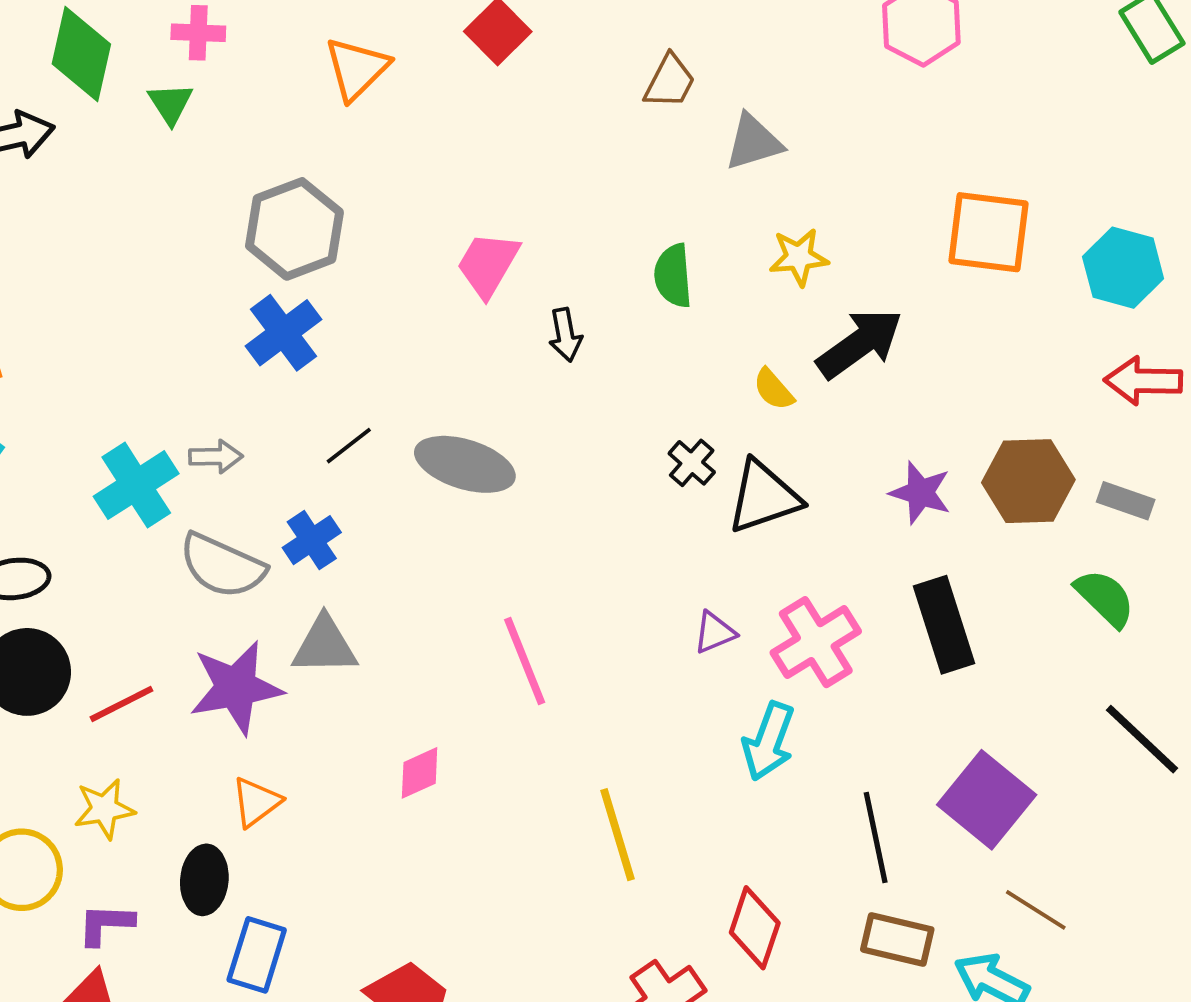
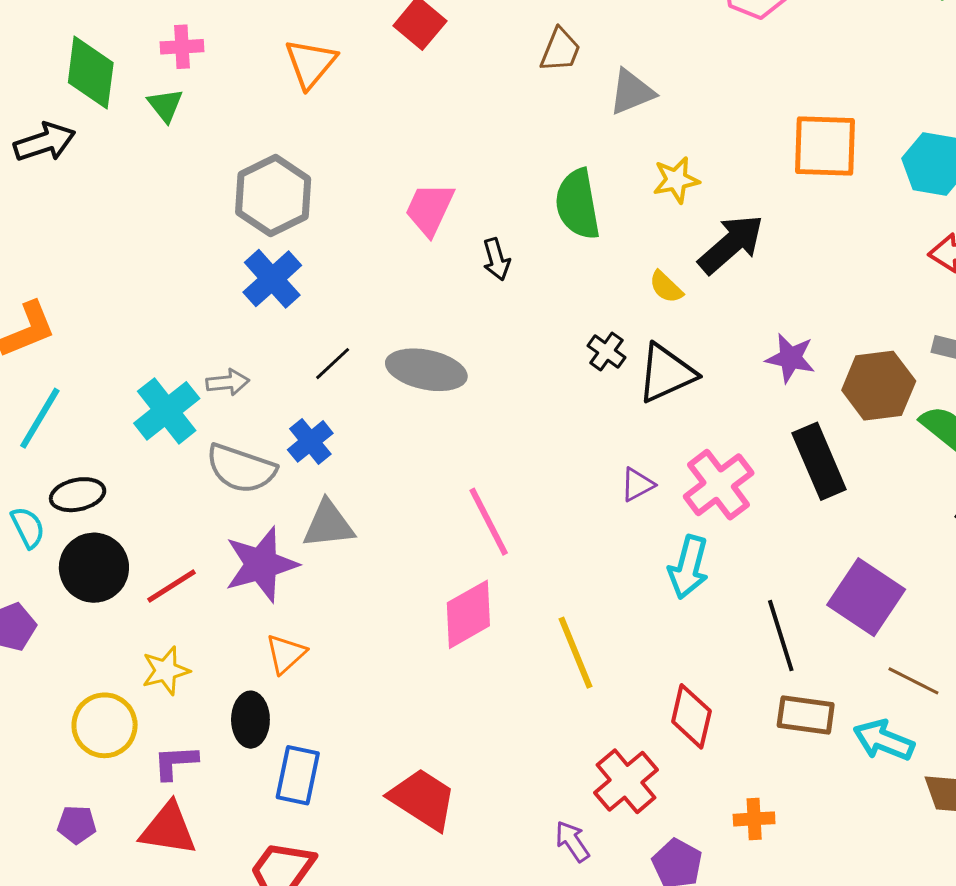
green semicircle: (673, 276) -> (578, 204), size x1.4
brown hexagon: (1028, 481) -> (879, 386), moved
pink diamond: (420, 773) -> (468, 614), moved, size x1.6

